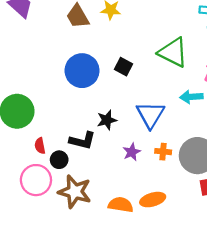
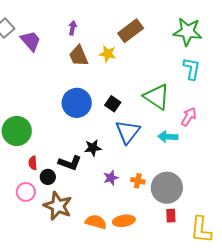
blue triangle: (150, 115) -> (128, 132), moved
pink circle: (36, 180) -> (26, 192), size x0.7

